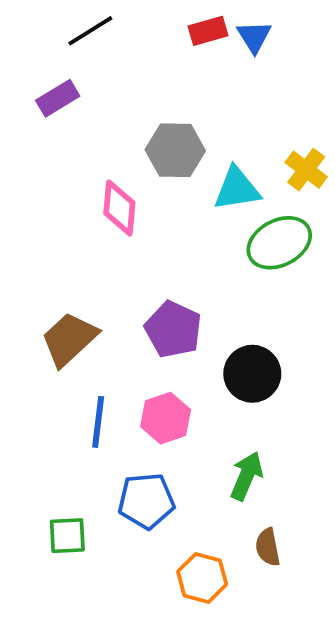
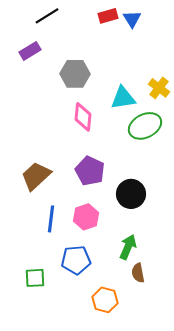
gray hexagon: (175, 150) -> (75, 74), moved
pink diamond: (119, 208) -> (83, 117), moved
brown semicircle: (268, 547) -> (138, 273), moved

